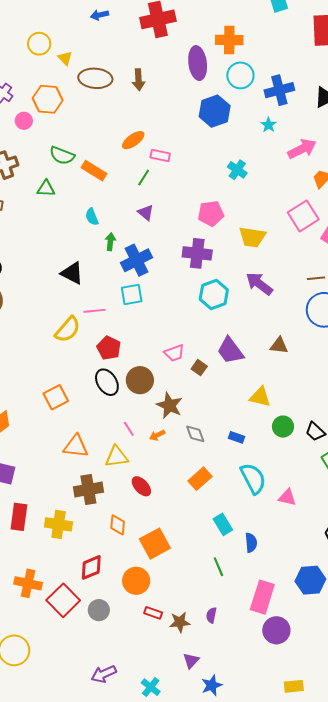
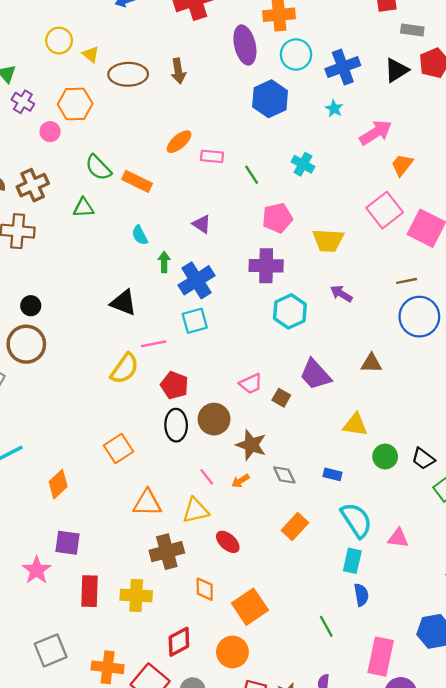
green semicircle: (62, 156) -> (98, 168), turned 30
green line: (144, 178) -> (252, 175), moved, turned -60
purple arrow: (259, 284) -> (341, 294), size x0.7
black ellipse: (107, 382) -> (176, 425), turned 36
cyan rectangle: (223, 524) -> (352, 561), moved, turned 50

